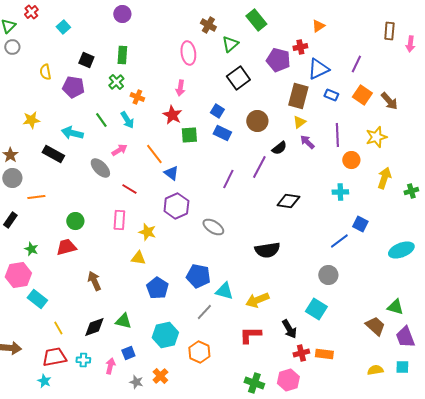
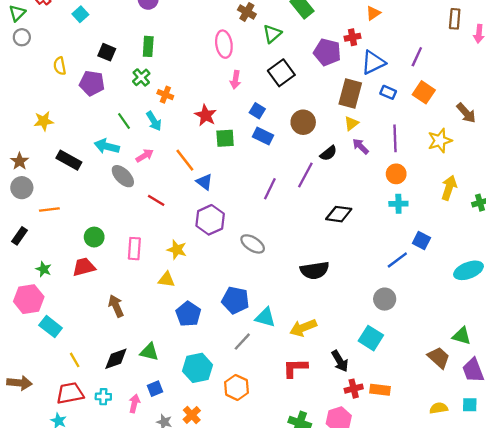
pink arrow: (180, 88) -> (235, 80), moved
brown arrow: (389, 101) -> (466, 113), moved
cyan arrow: (72, 133) -> (107, 146), moved
orange circle: (351, 160) -> (396, 174), moved
pink rectangle: (119, 220) -> (134, 249), moved

